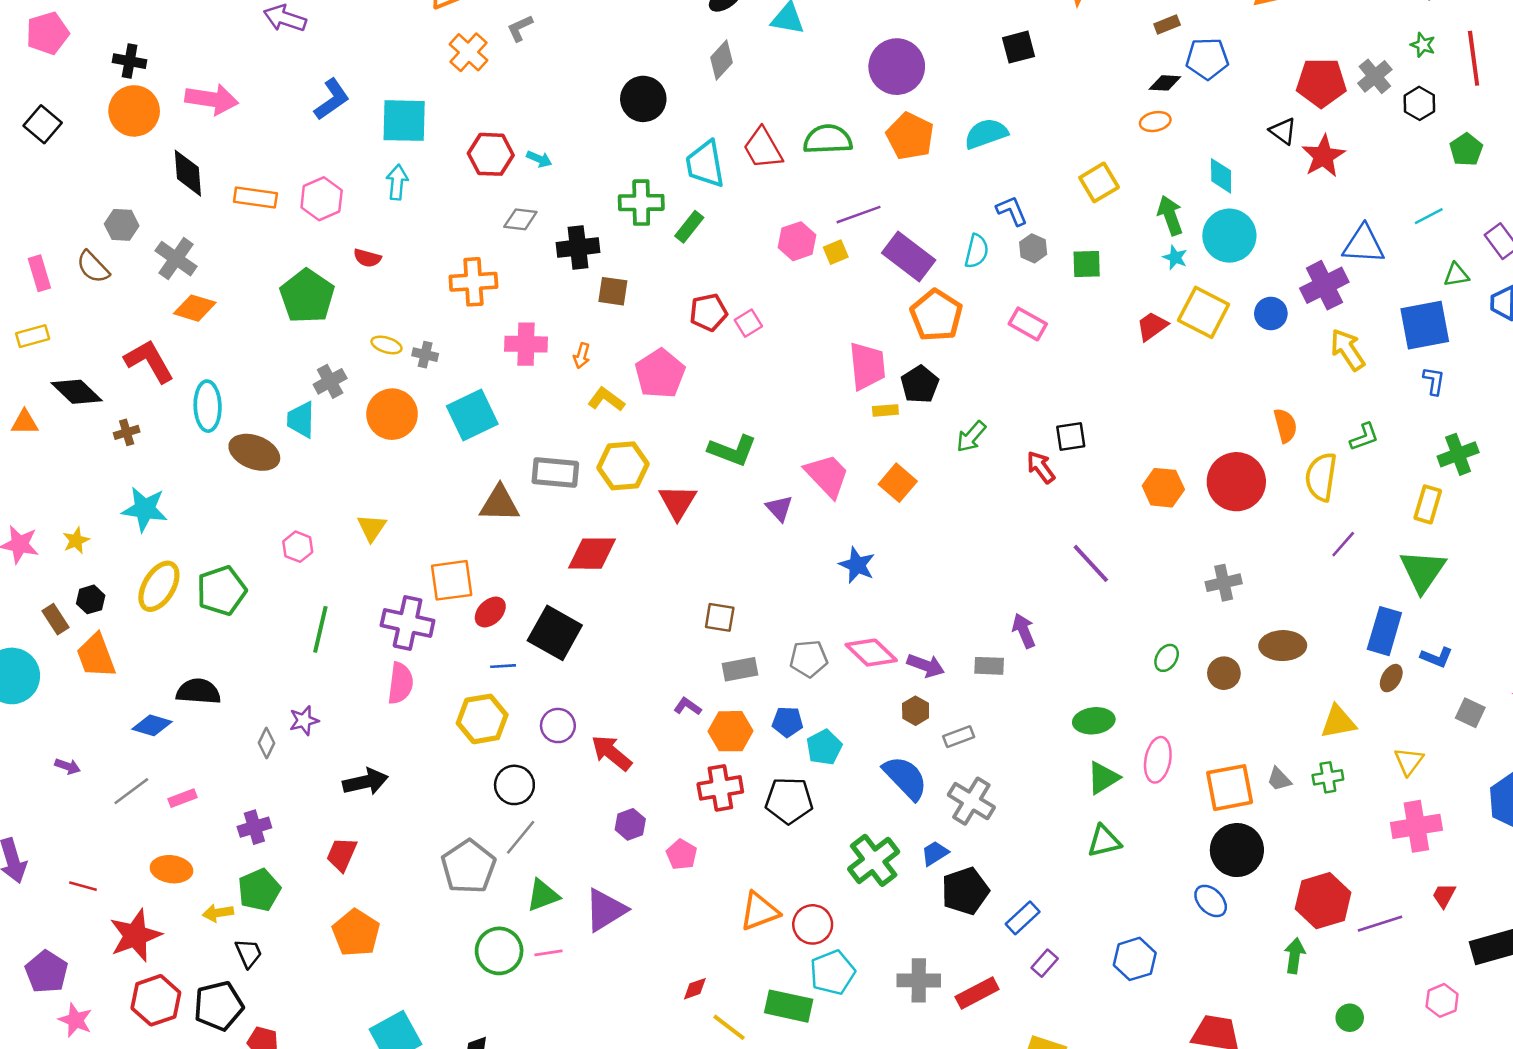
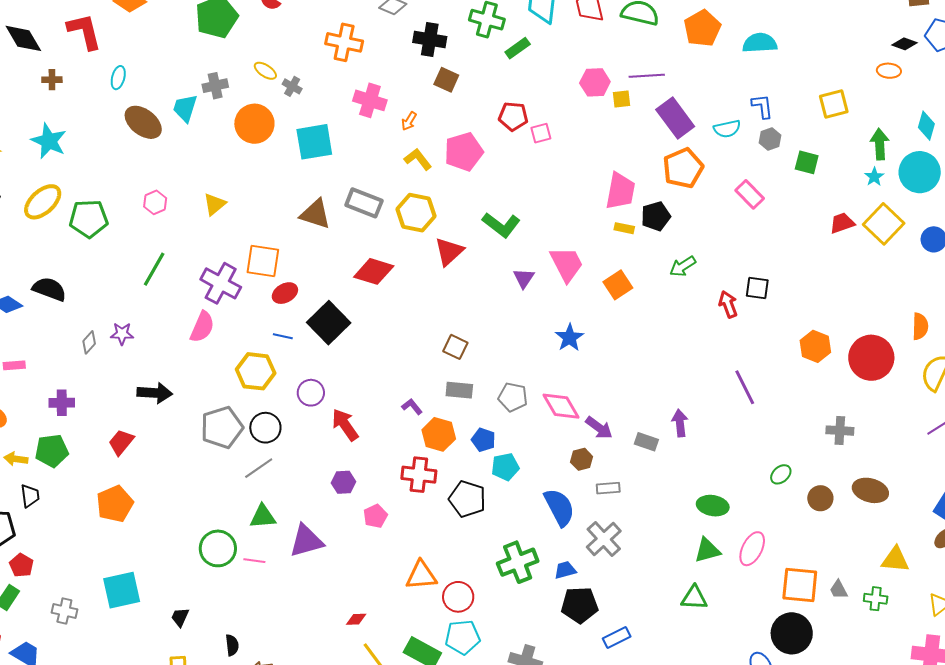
cyan semicircle: (977, 251) -> (727, 129), turned 48
cyan ellipse: (208, 406) -> (118, 78), size x0.6
gray pentagon: (468, 867) -> (222, 427), moved

